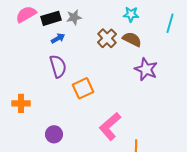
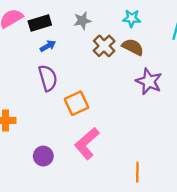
gray star: (74, 17) -> (82, 21), moved
pink L-shape: (110, 126) -> (87, 143), moved

